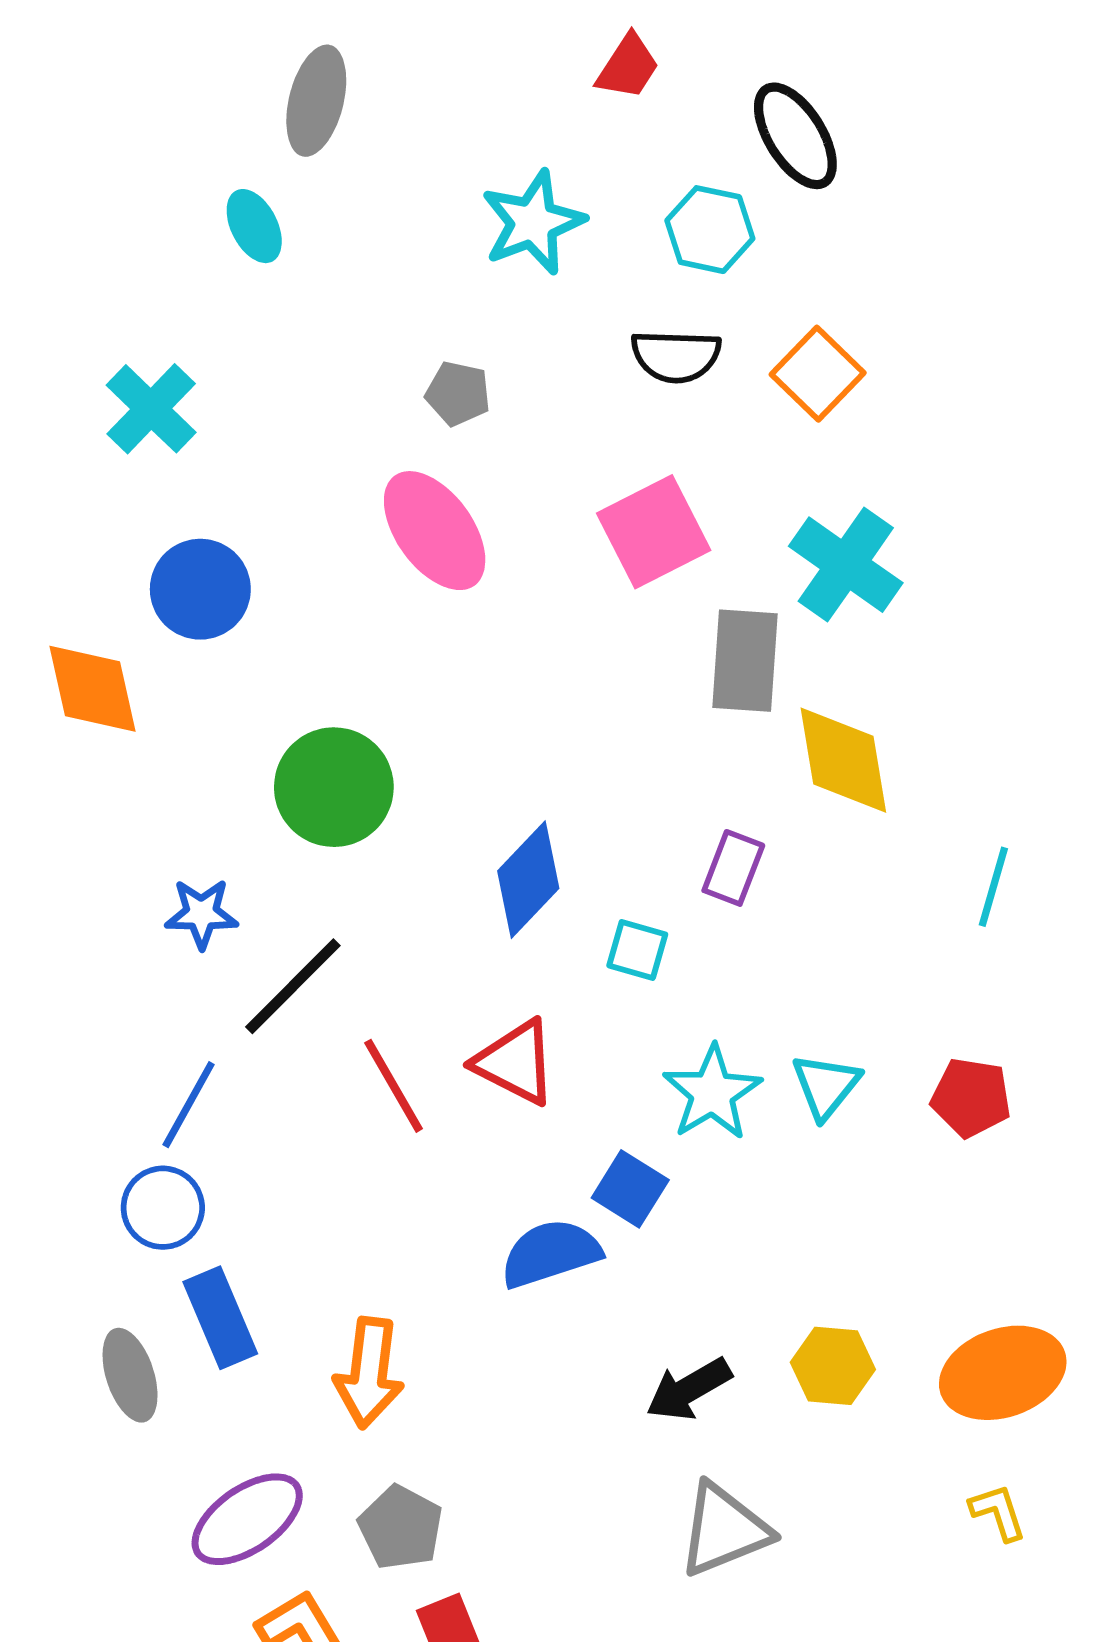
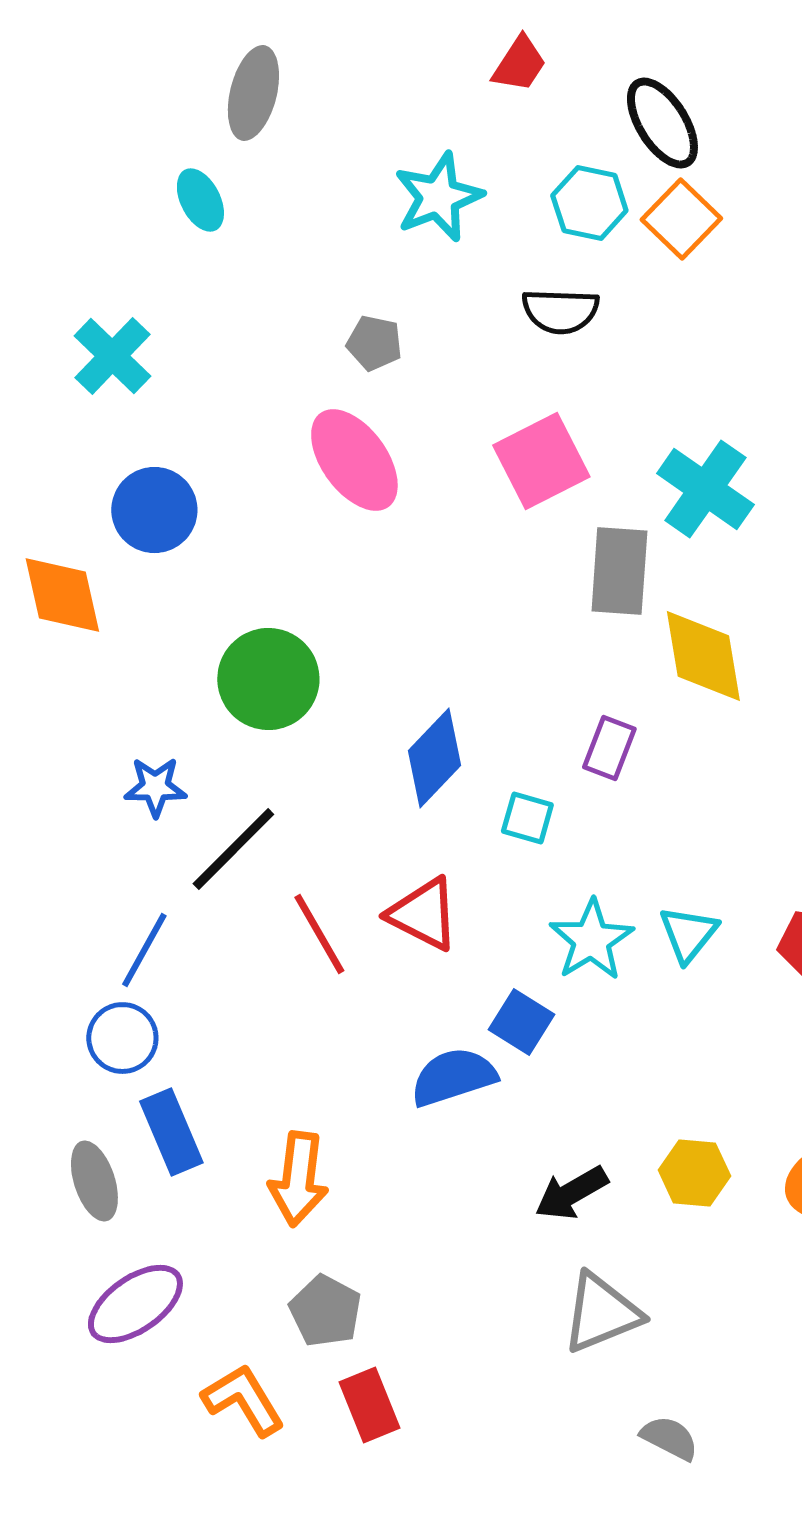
orange square: (818, 374) -> (681, 219), moved
purple ellipse: (247, 1519) -> (135, 1304), moved

